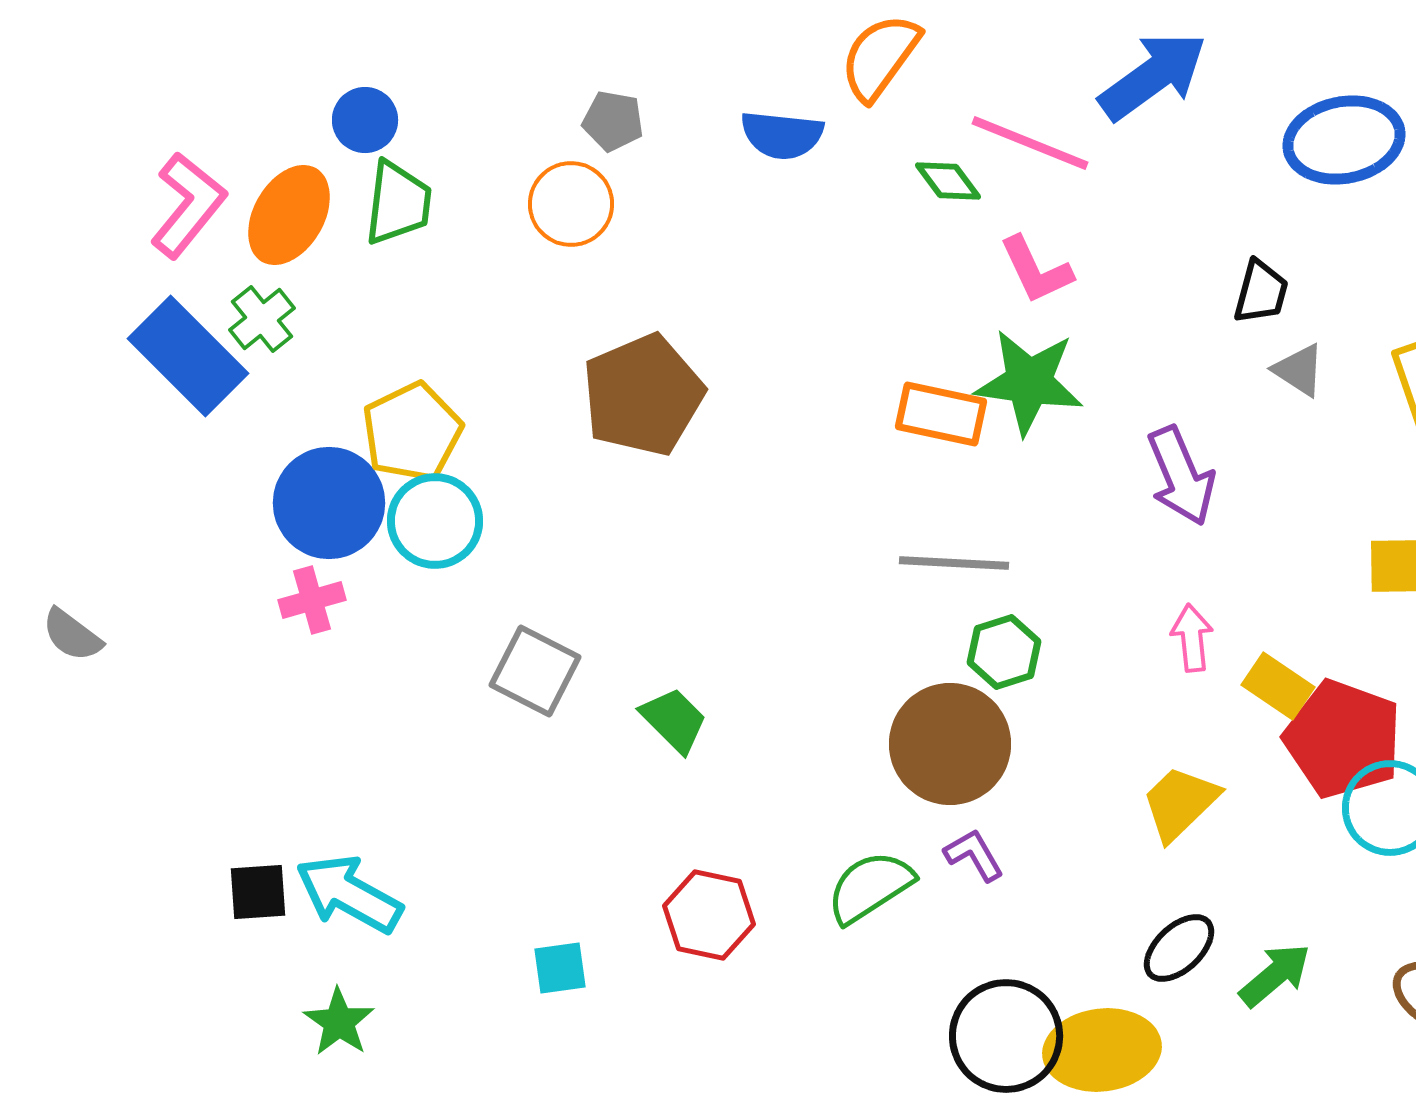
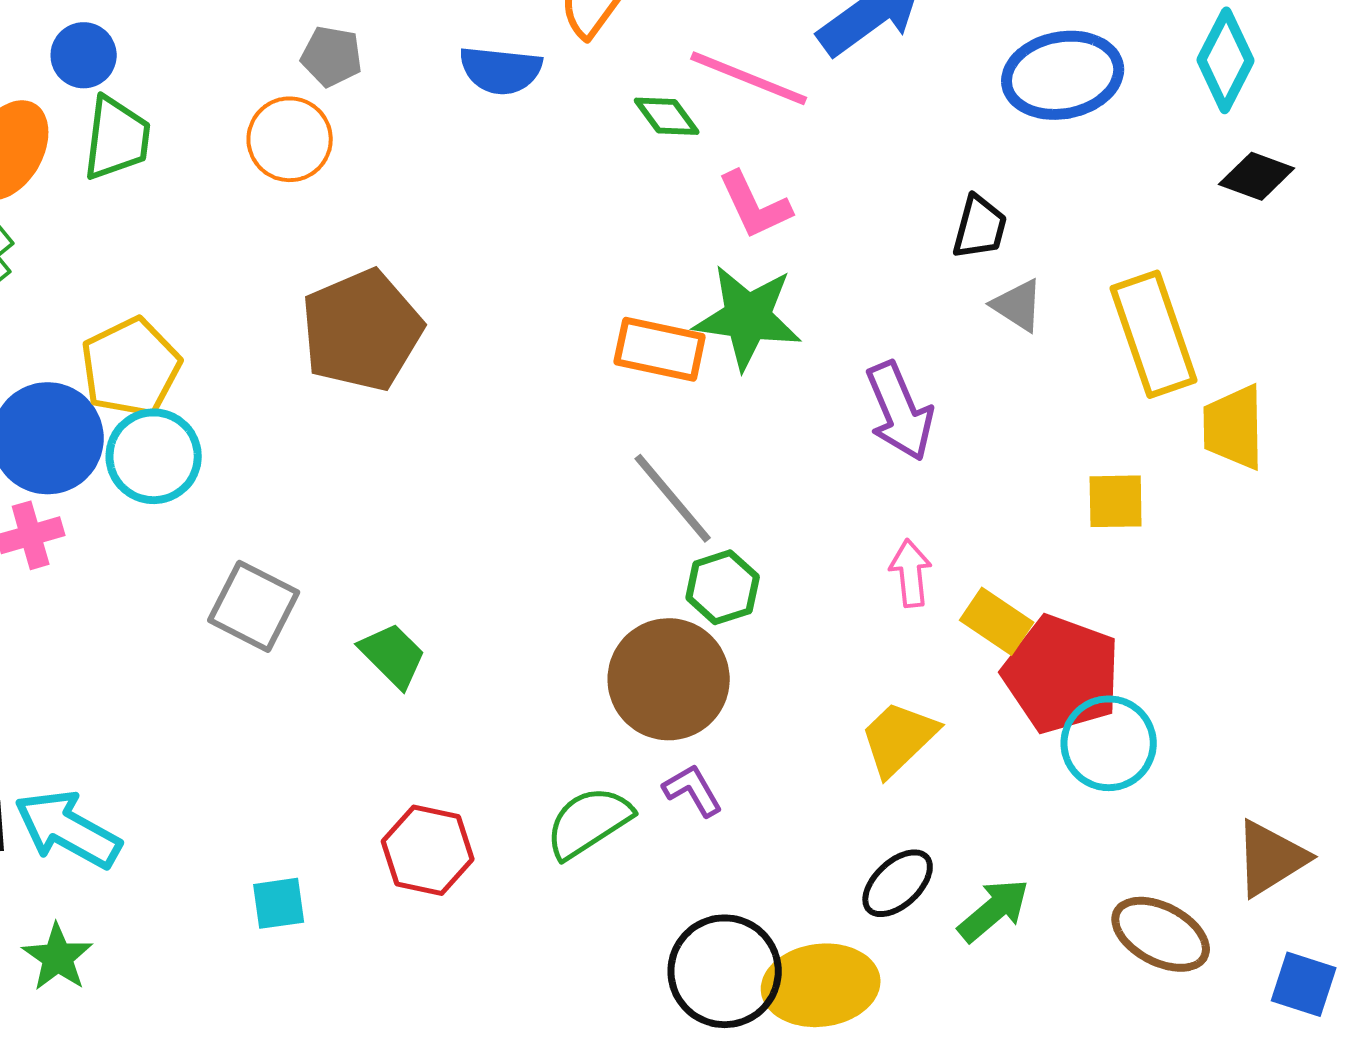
gray line: (954, 563) -> (673, 498), turned 47

